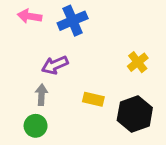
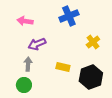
pink arrow: (30, 16) -> (25, 21), moved
blue cross: (73, 21) -> (69, 16), moved

